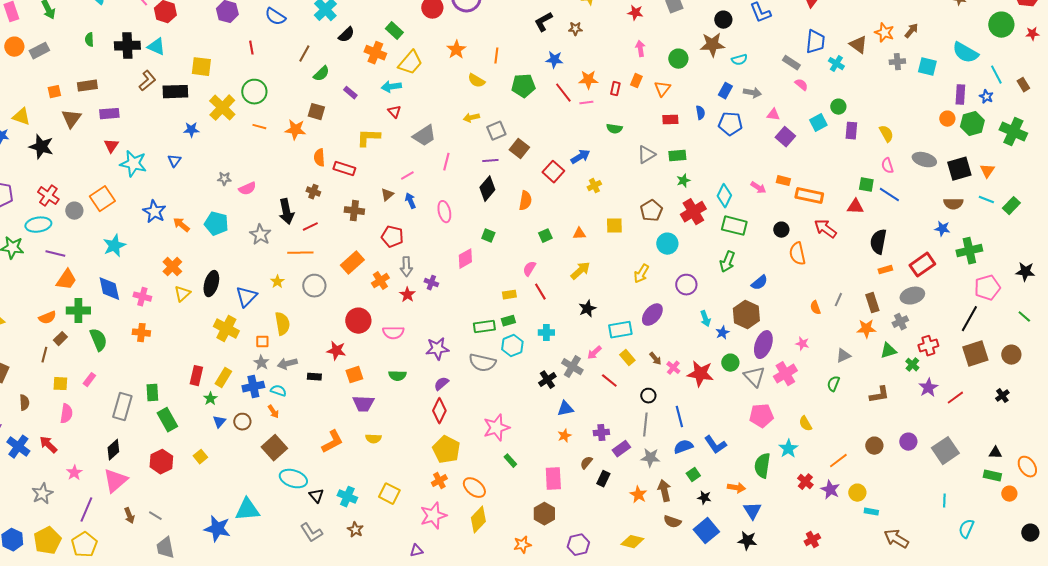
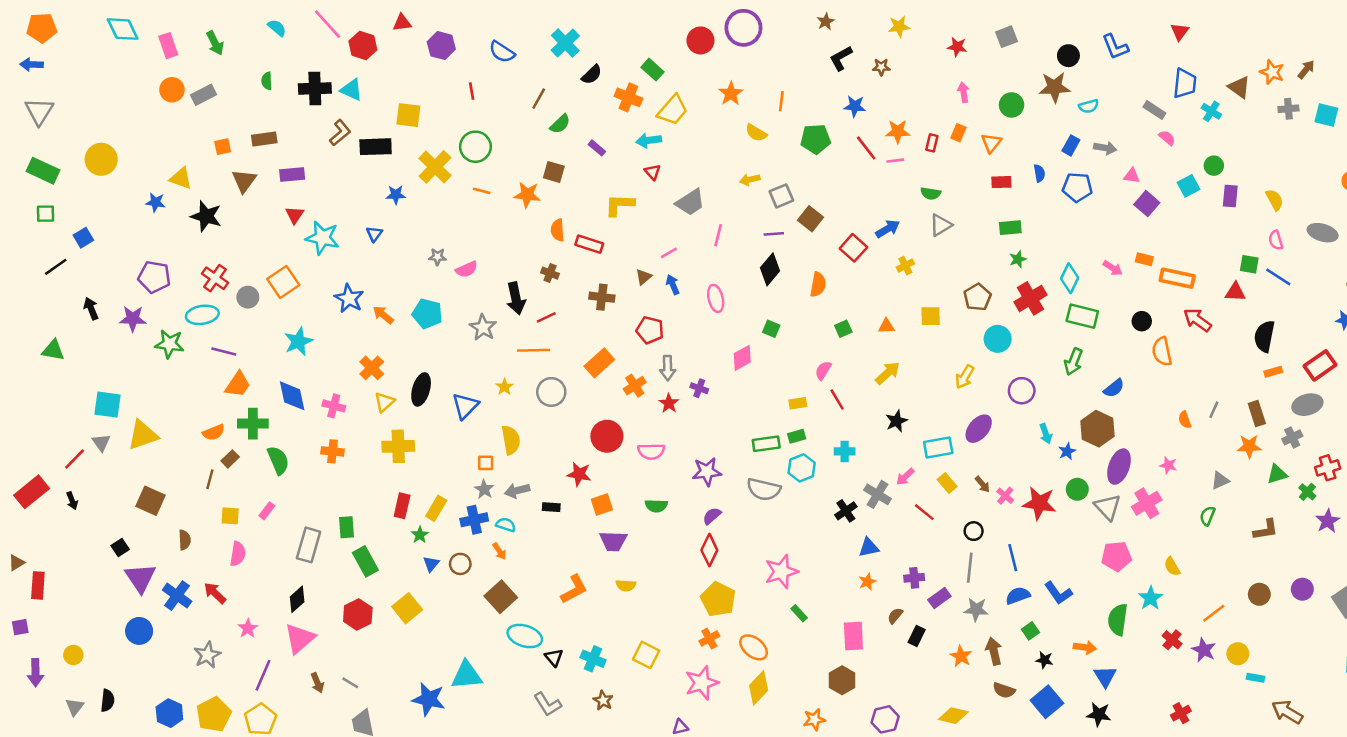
gray triangle: (646, 155) -> (941, 225), moved
yellow cross: (226, 329) -> (398, 446), moved, turned -30
yellow square: (200, 457) -> (407, 608), size x1.6

